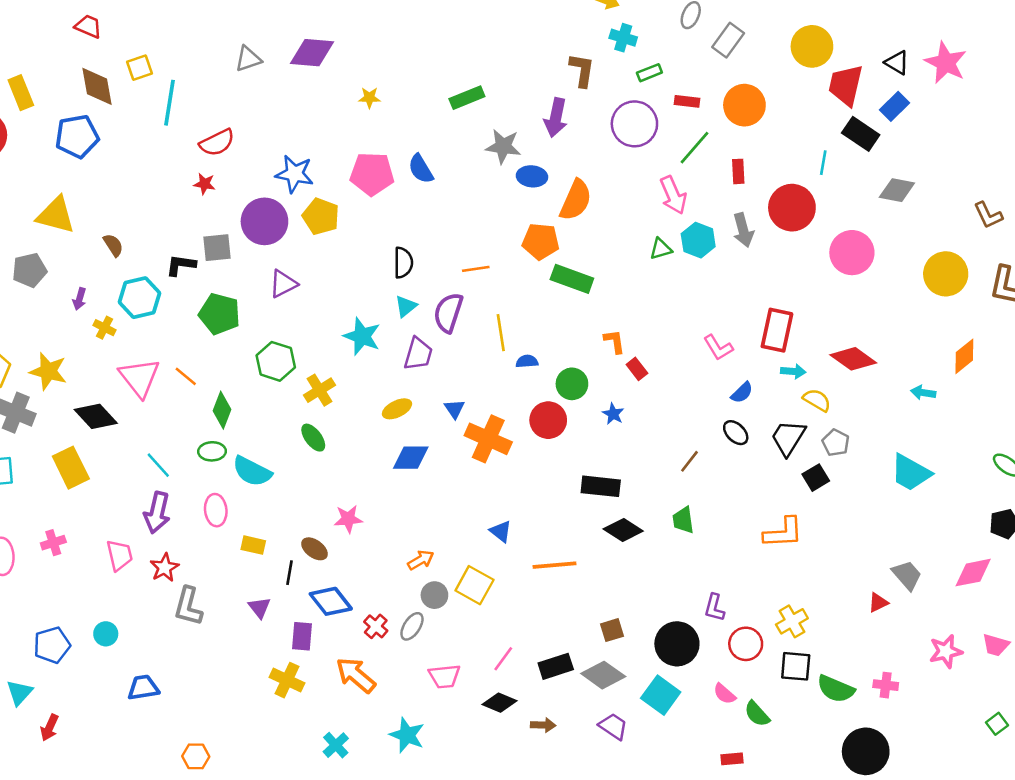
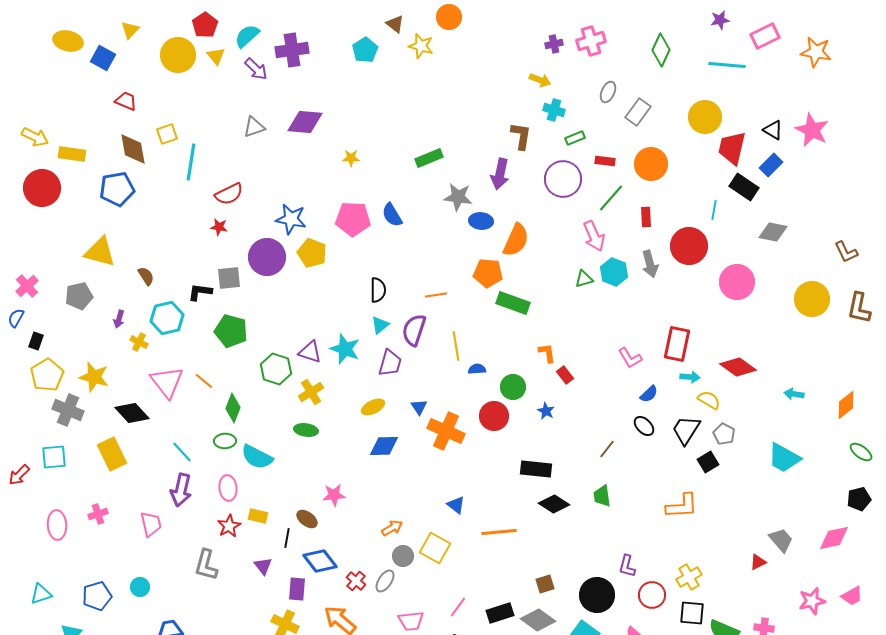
yellow rectangle: (21, 93) -> (72, 154), turned -60
purple triangle: (283, 284) -> (310, 352), moved, turned 45
orange diamond: (964, 356) -> (846, 405), moved
green ellipse: (313, 438) -> (306, 430), turned -45
red star: (165, 568) -> (229, 526), moved
pink trapezoid: (996, 645) -> (852, 596), turned -45

